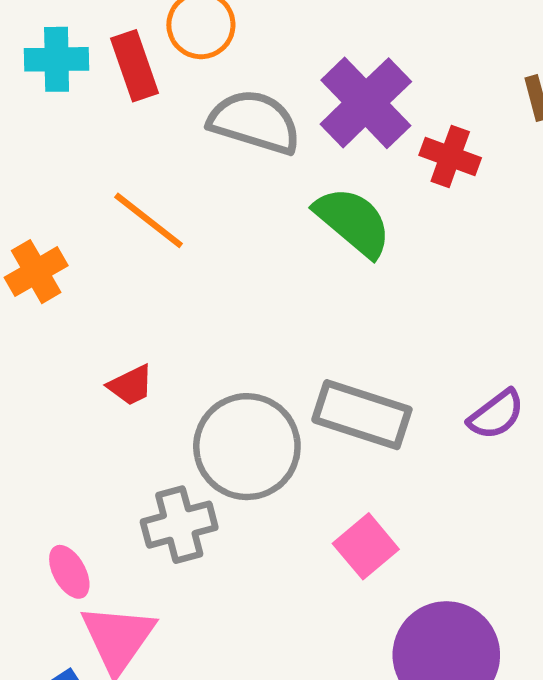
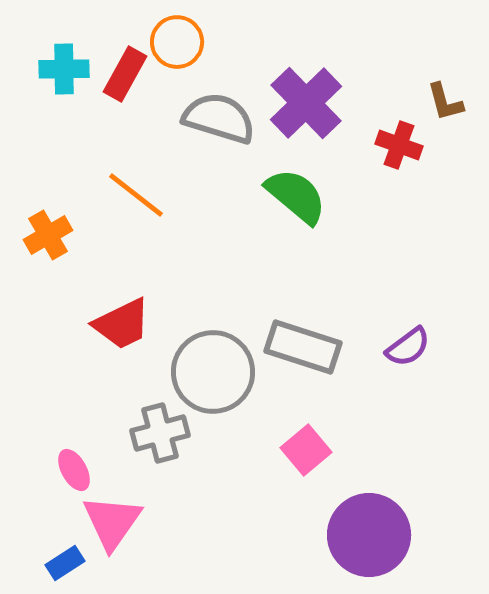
red rectangle: (134, 66) -> (125, 74), turned 48
red cross: (450, 156) -> (399, 145), moved
red trapezoid: (131, 385) -> (122, 324), size x1.6

